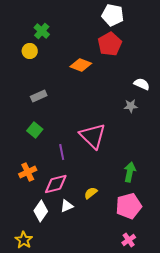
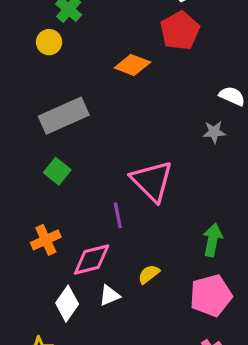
gray rectangle: (39, 96) -> (64, 116), size x1.8
purple line: (62, 152) -> (118, 215), moved

